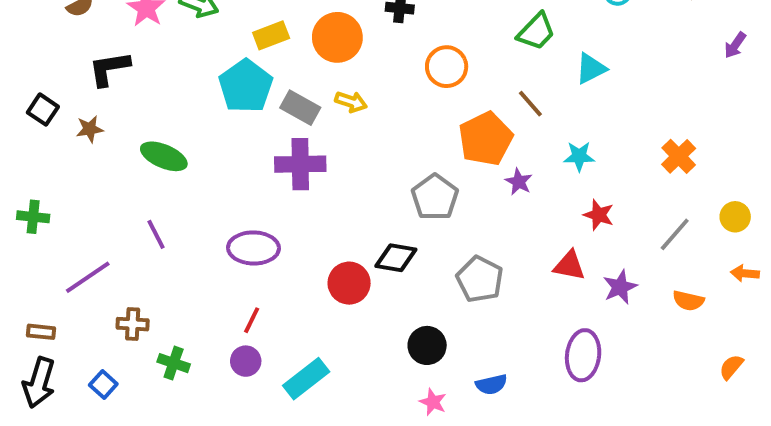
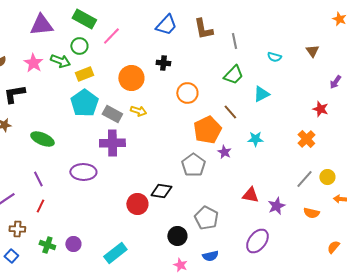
yellow rectangle: (271, 35) -> (84, 74), moved
gray pentagon: (435, 197) -> (193, 165), moved
red star: (599, 215) -> (320, 109), moved
yellow circle: (735, 217) -> (327, 177), moved
purple ellipse: (254, 248) -> (83, 172), moved
gray pentagon: (480, 279) -> (206, 218), moved
red line: (252, 320) -> (40, 206), moved
brown cross: (133, 324) -> (17, 229), moved
purple ellipse: (583, 355) -> (257, 241), turned 30
purple circle: (246, 361) -> (73, 244), moved

